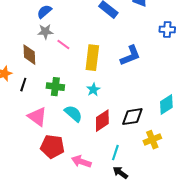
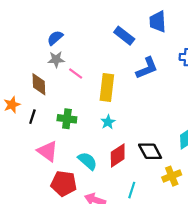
blue L-shape: (130, 56) -> (147, 68), moved
cyan semicircle: (73, 114) -> (87, 161), moved
black diamond: (132, 117) -> (150, 151), turned 70

